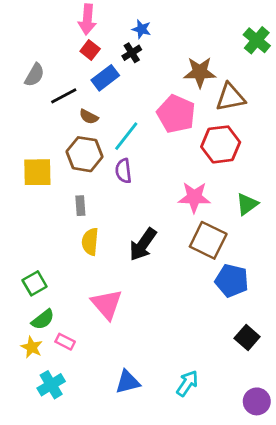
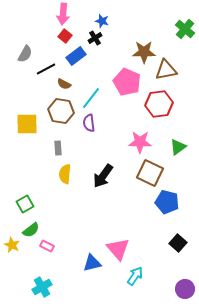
pink triangle: (107, 304) -> (118, 249), moved
yellow star: (32, 347) -> (12, 245), moved
blue triangle: (128, 382) -> (92, 263), moved
cyan cross: (51, 385) -> (42, 287), moved

